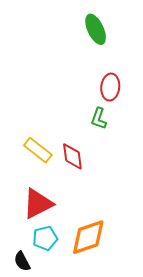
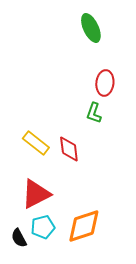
black semicircle: (22, 261) -> (19, 238), moved

